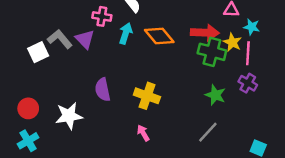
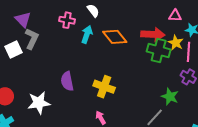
gray L-shape: (60, 39) -> (32, 39), turned 65
purple triangle: (85, 39) -> (23, 20), moved
green star: (215, 95) -> (170, 97), moved

